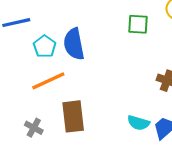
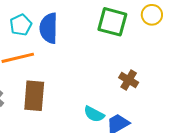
green square: (138, 24) -> (112, 22), size x1.4

